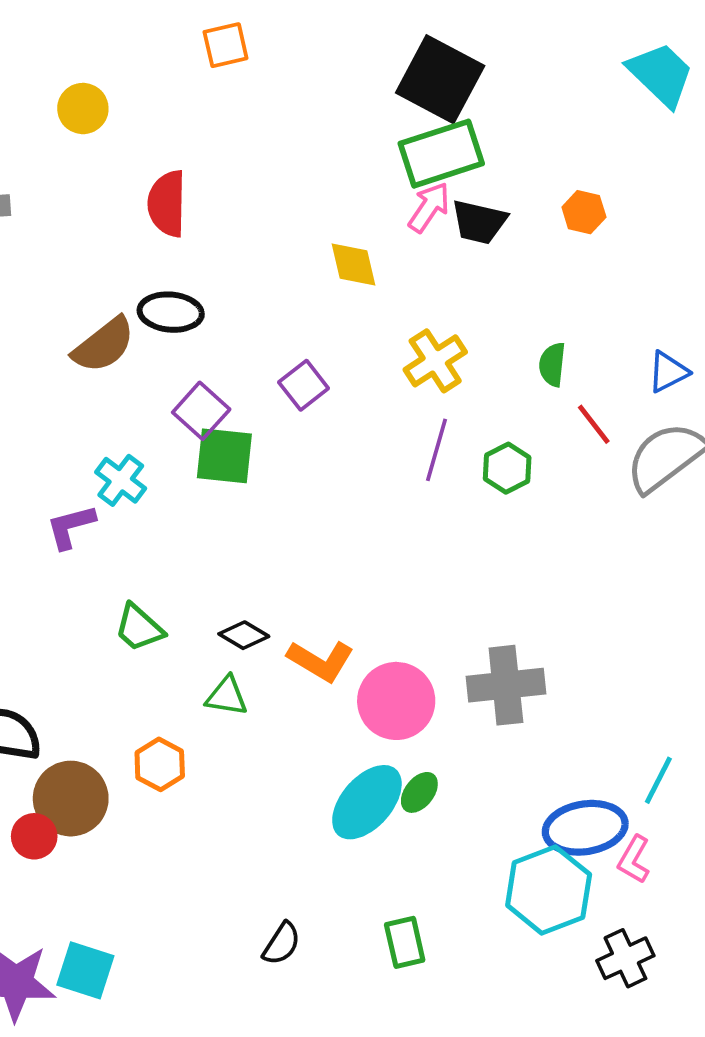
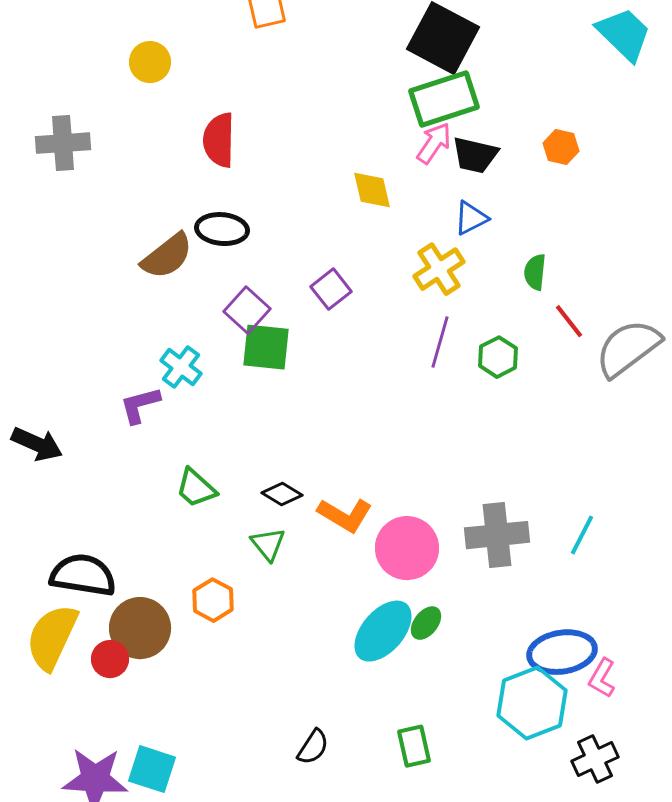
blue triangle: (668, 372) -> (471, 218), moved
green triangle: (227, 696) -> (268, 544), turned 42
cyan line: (658, 780) -> (582, 535), moved

